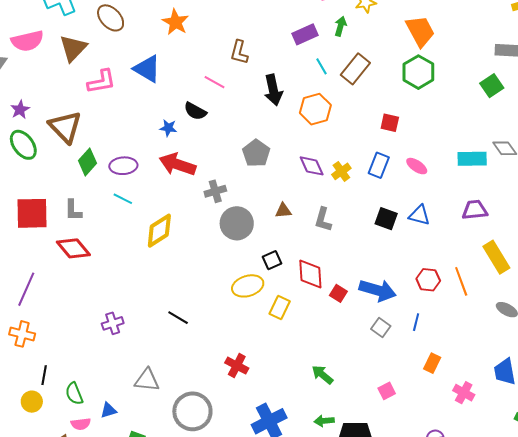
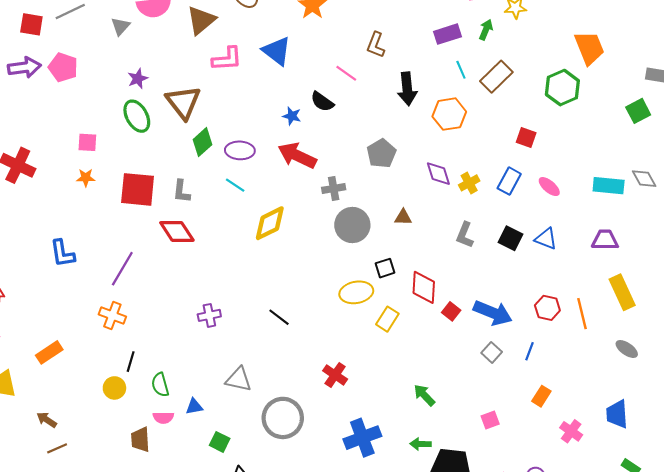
orange trapezoid: (420, 31) -> (589, 48), moved
gray L-shape: (323, 220) -> (465, 235), moved

